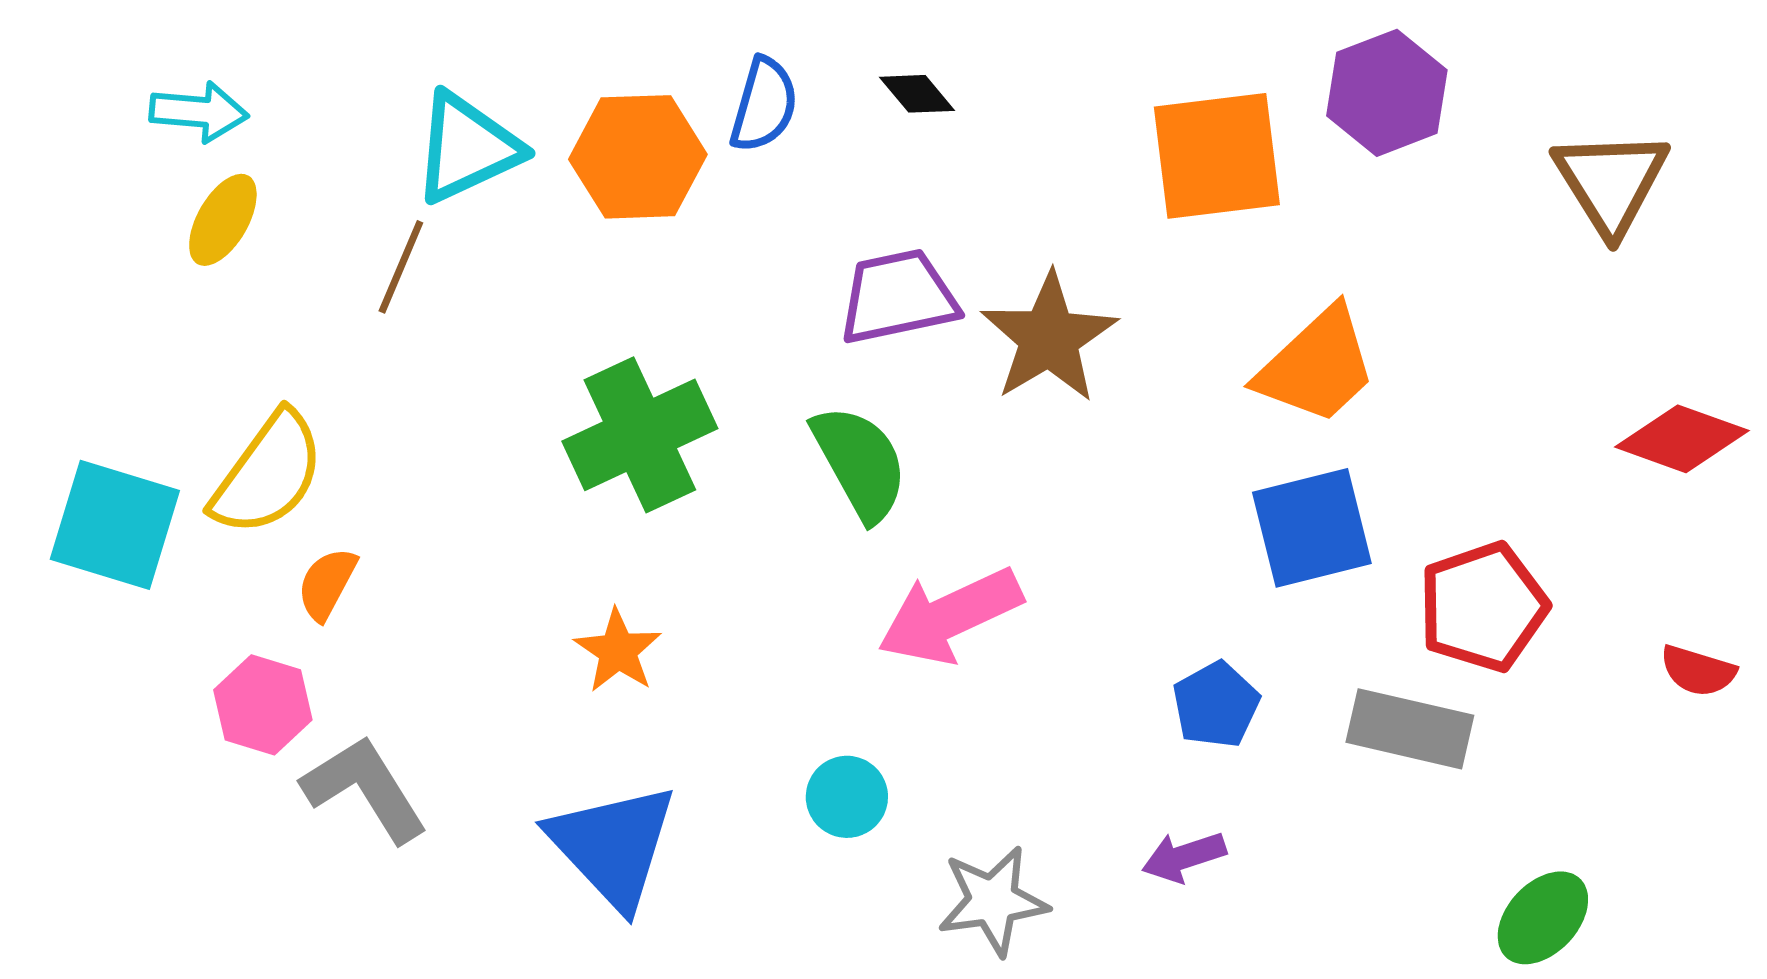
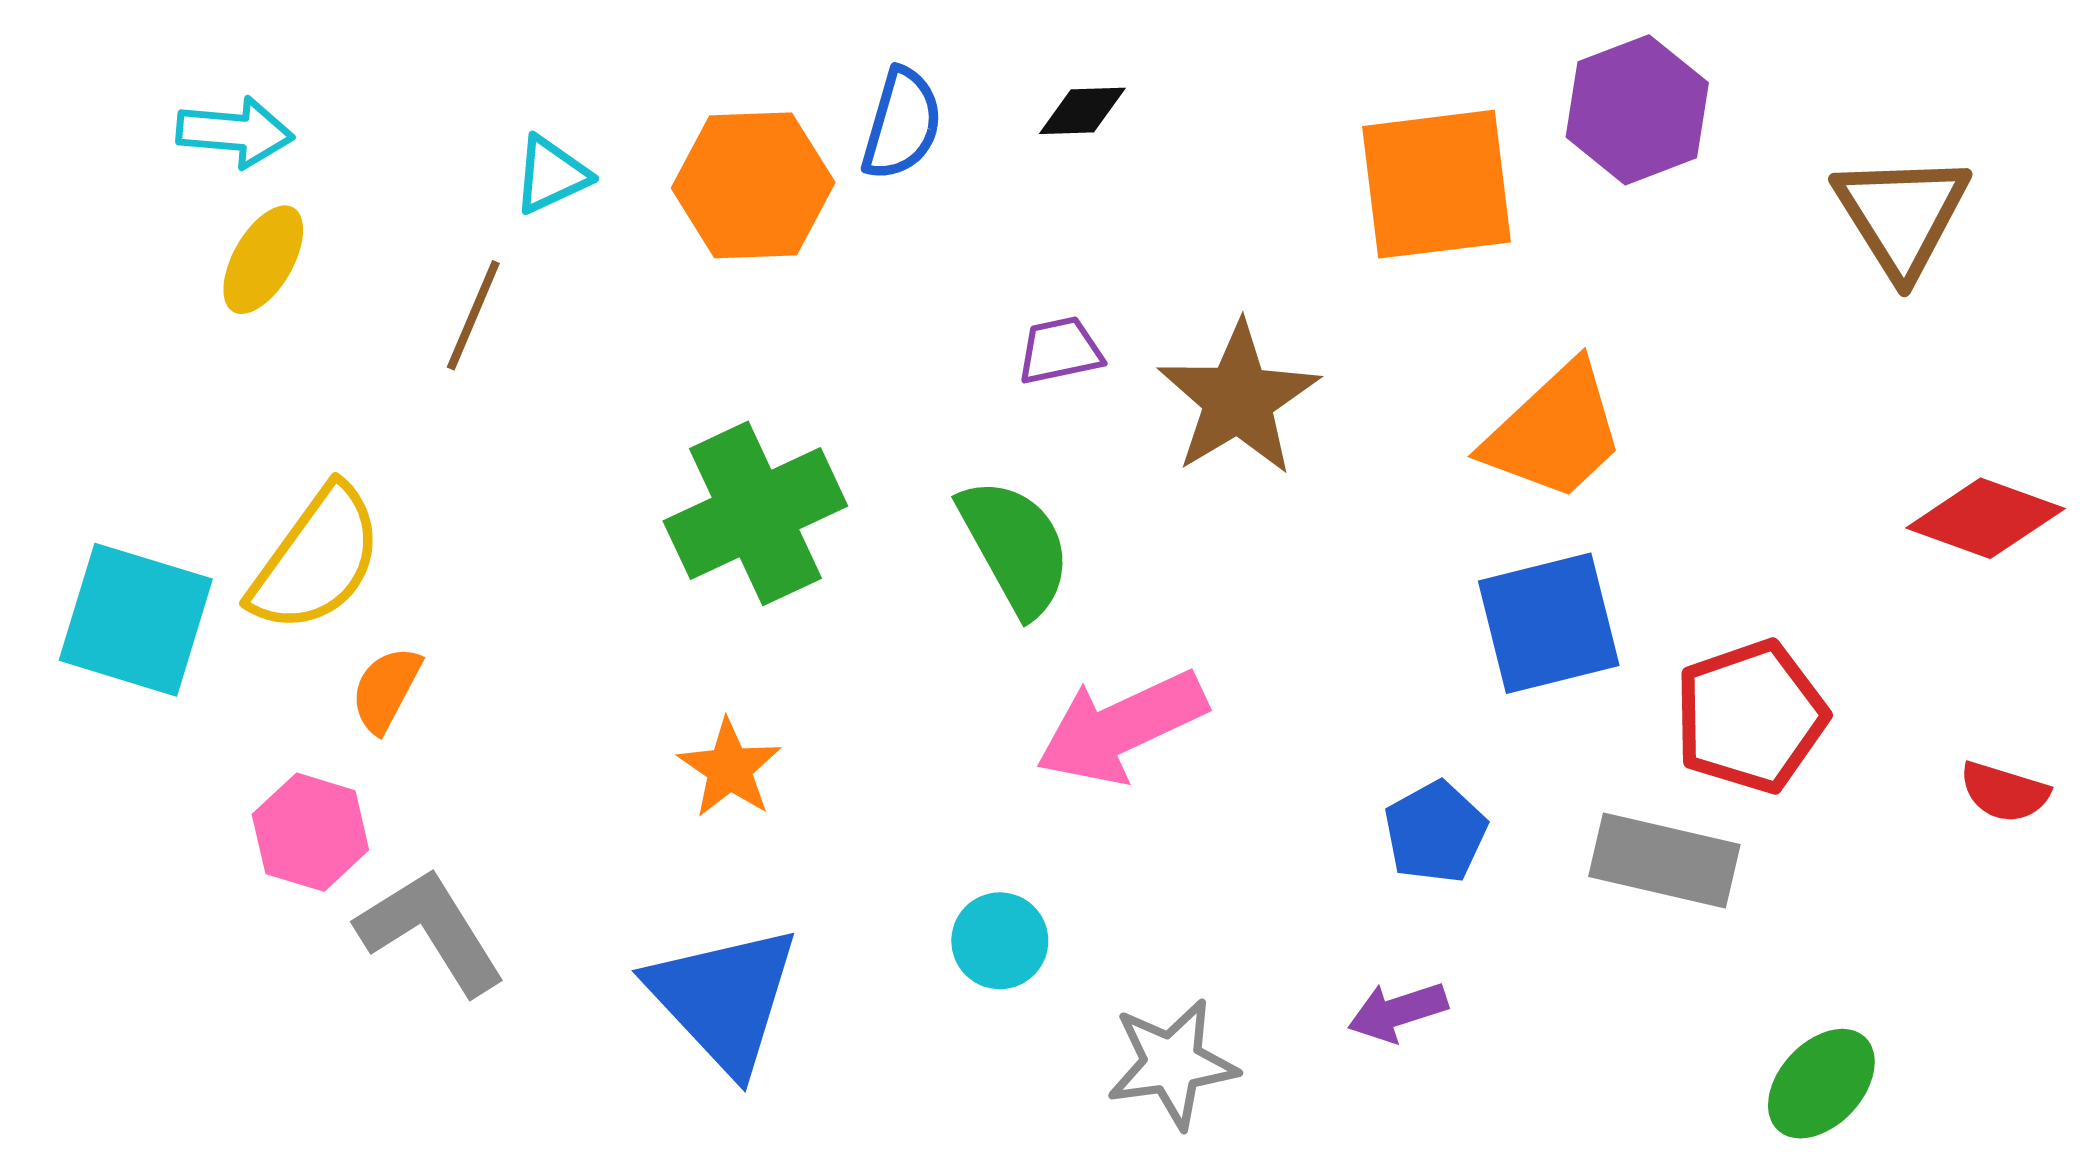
black diamond: (917, 94) -> (1082, 111), turned -52
cyan triangle: (467, 148) -> (551, 175), size x0.6
purple trapezoid: (898, 297) -> (1060, 351), size x0.6

